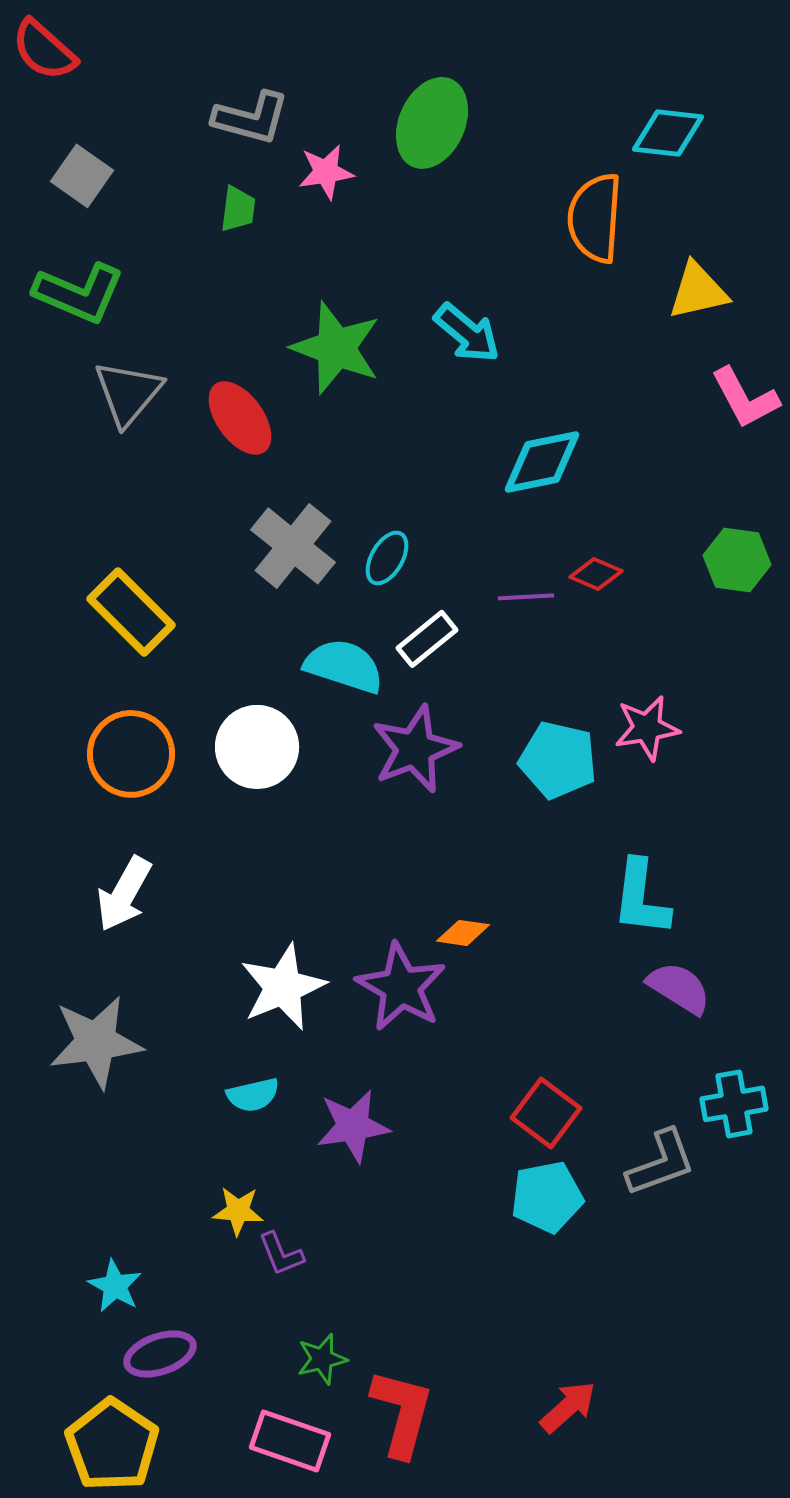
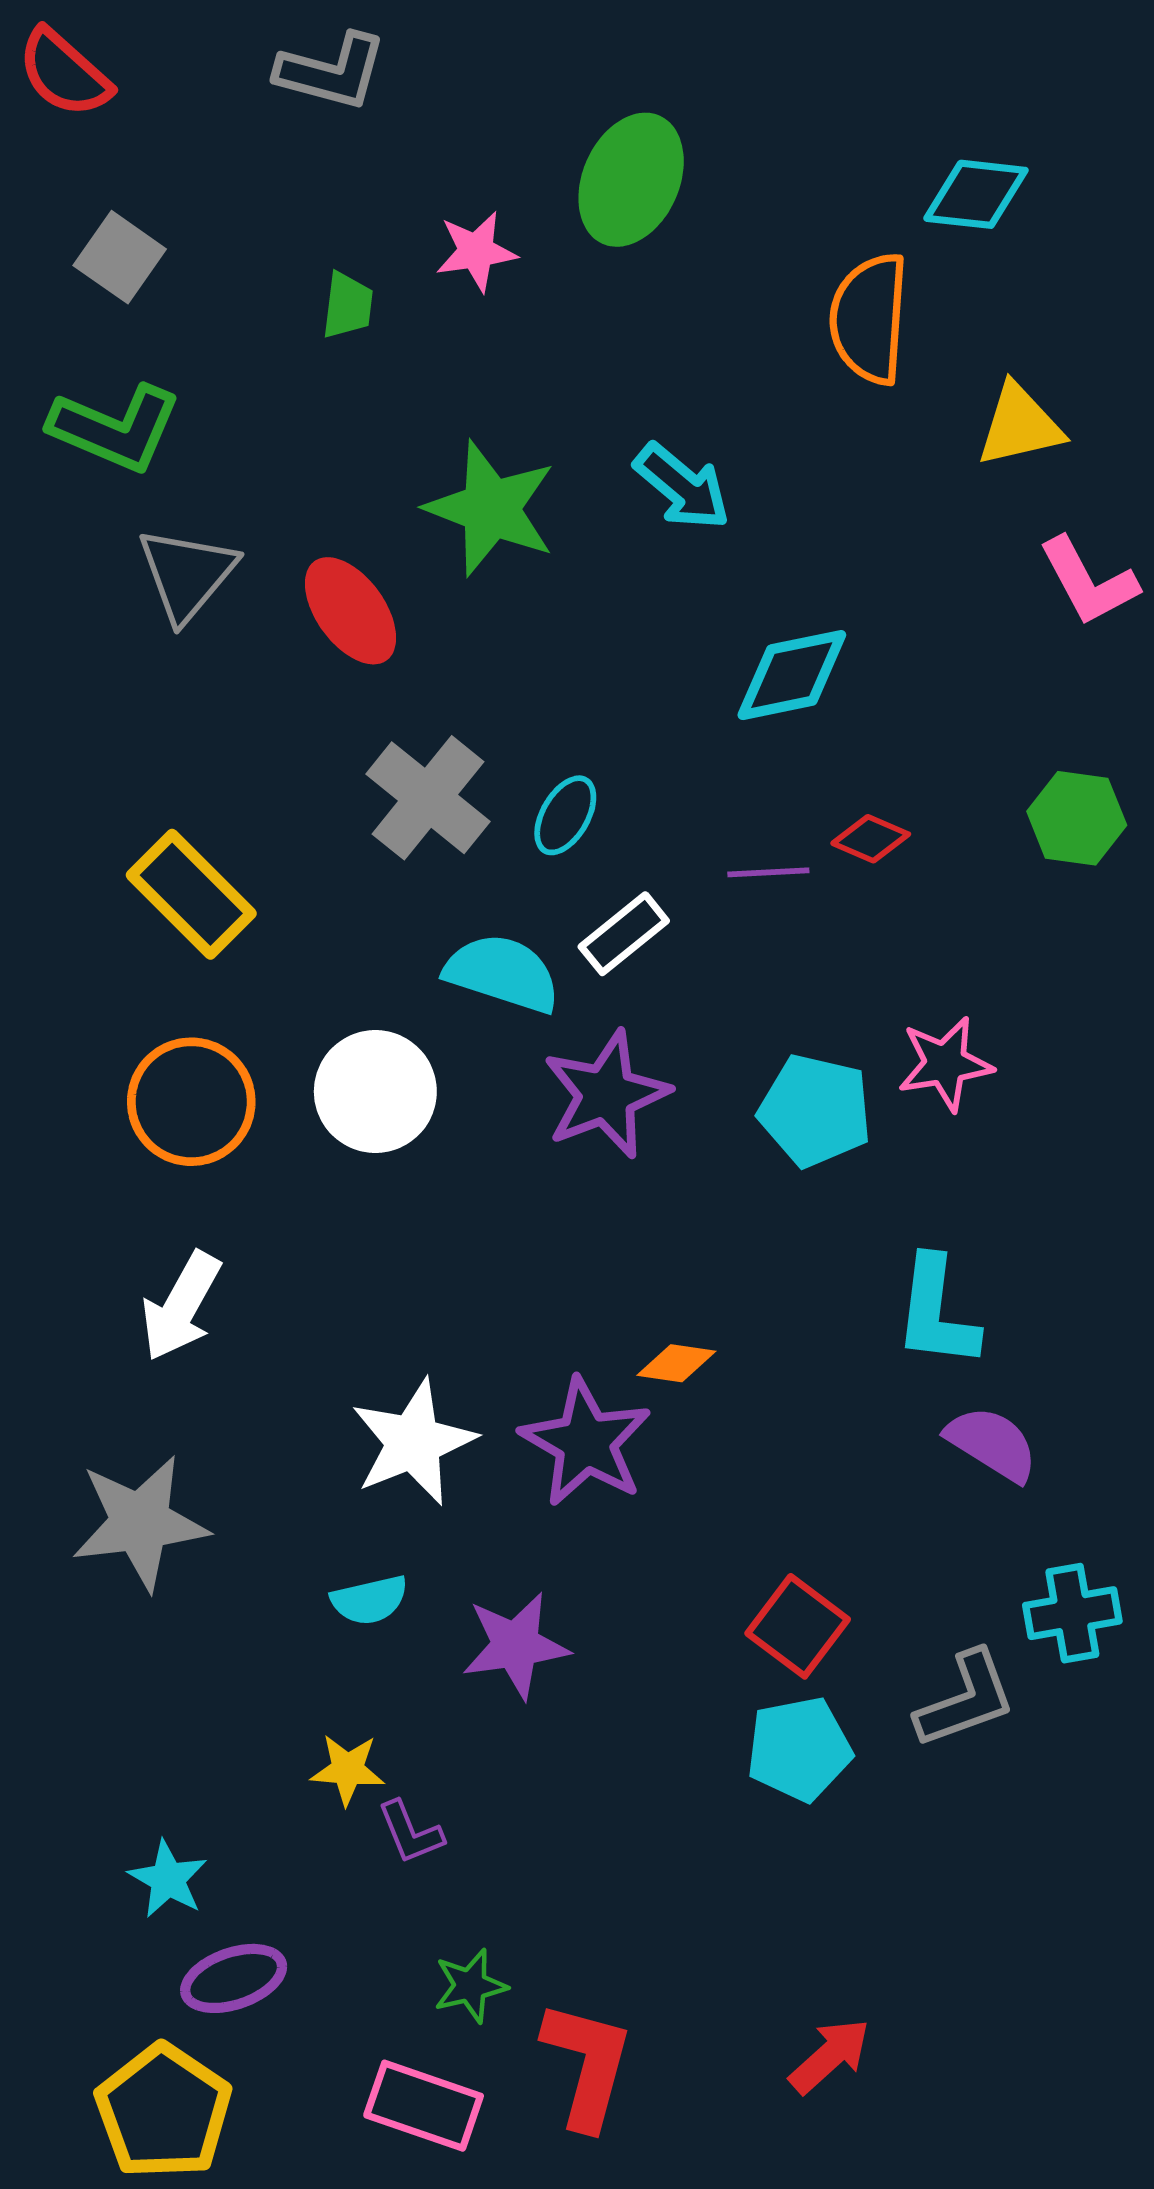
gray L-shape: (251, 118) -> (332, 72), moved

